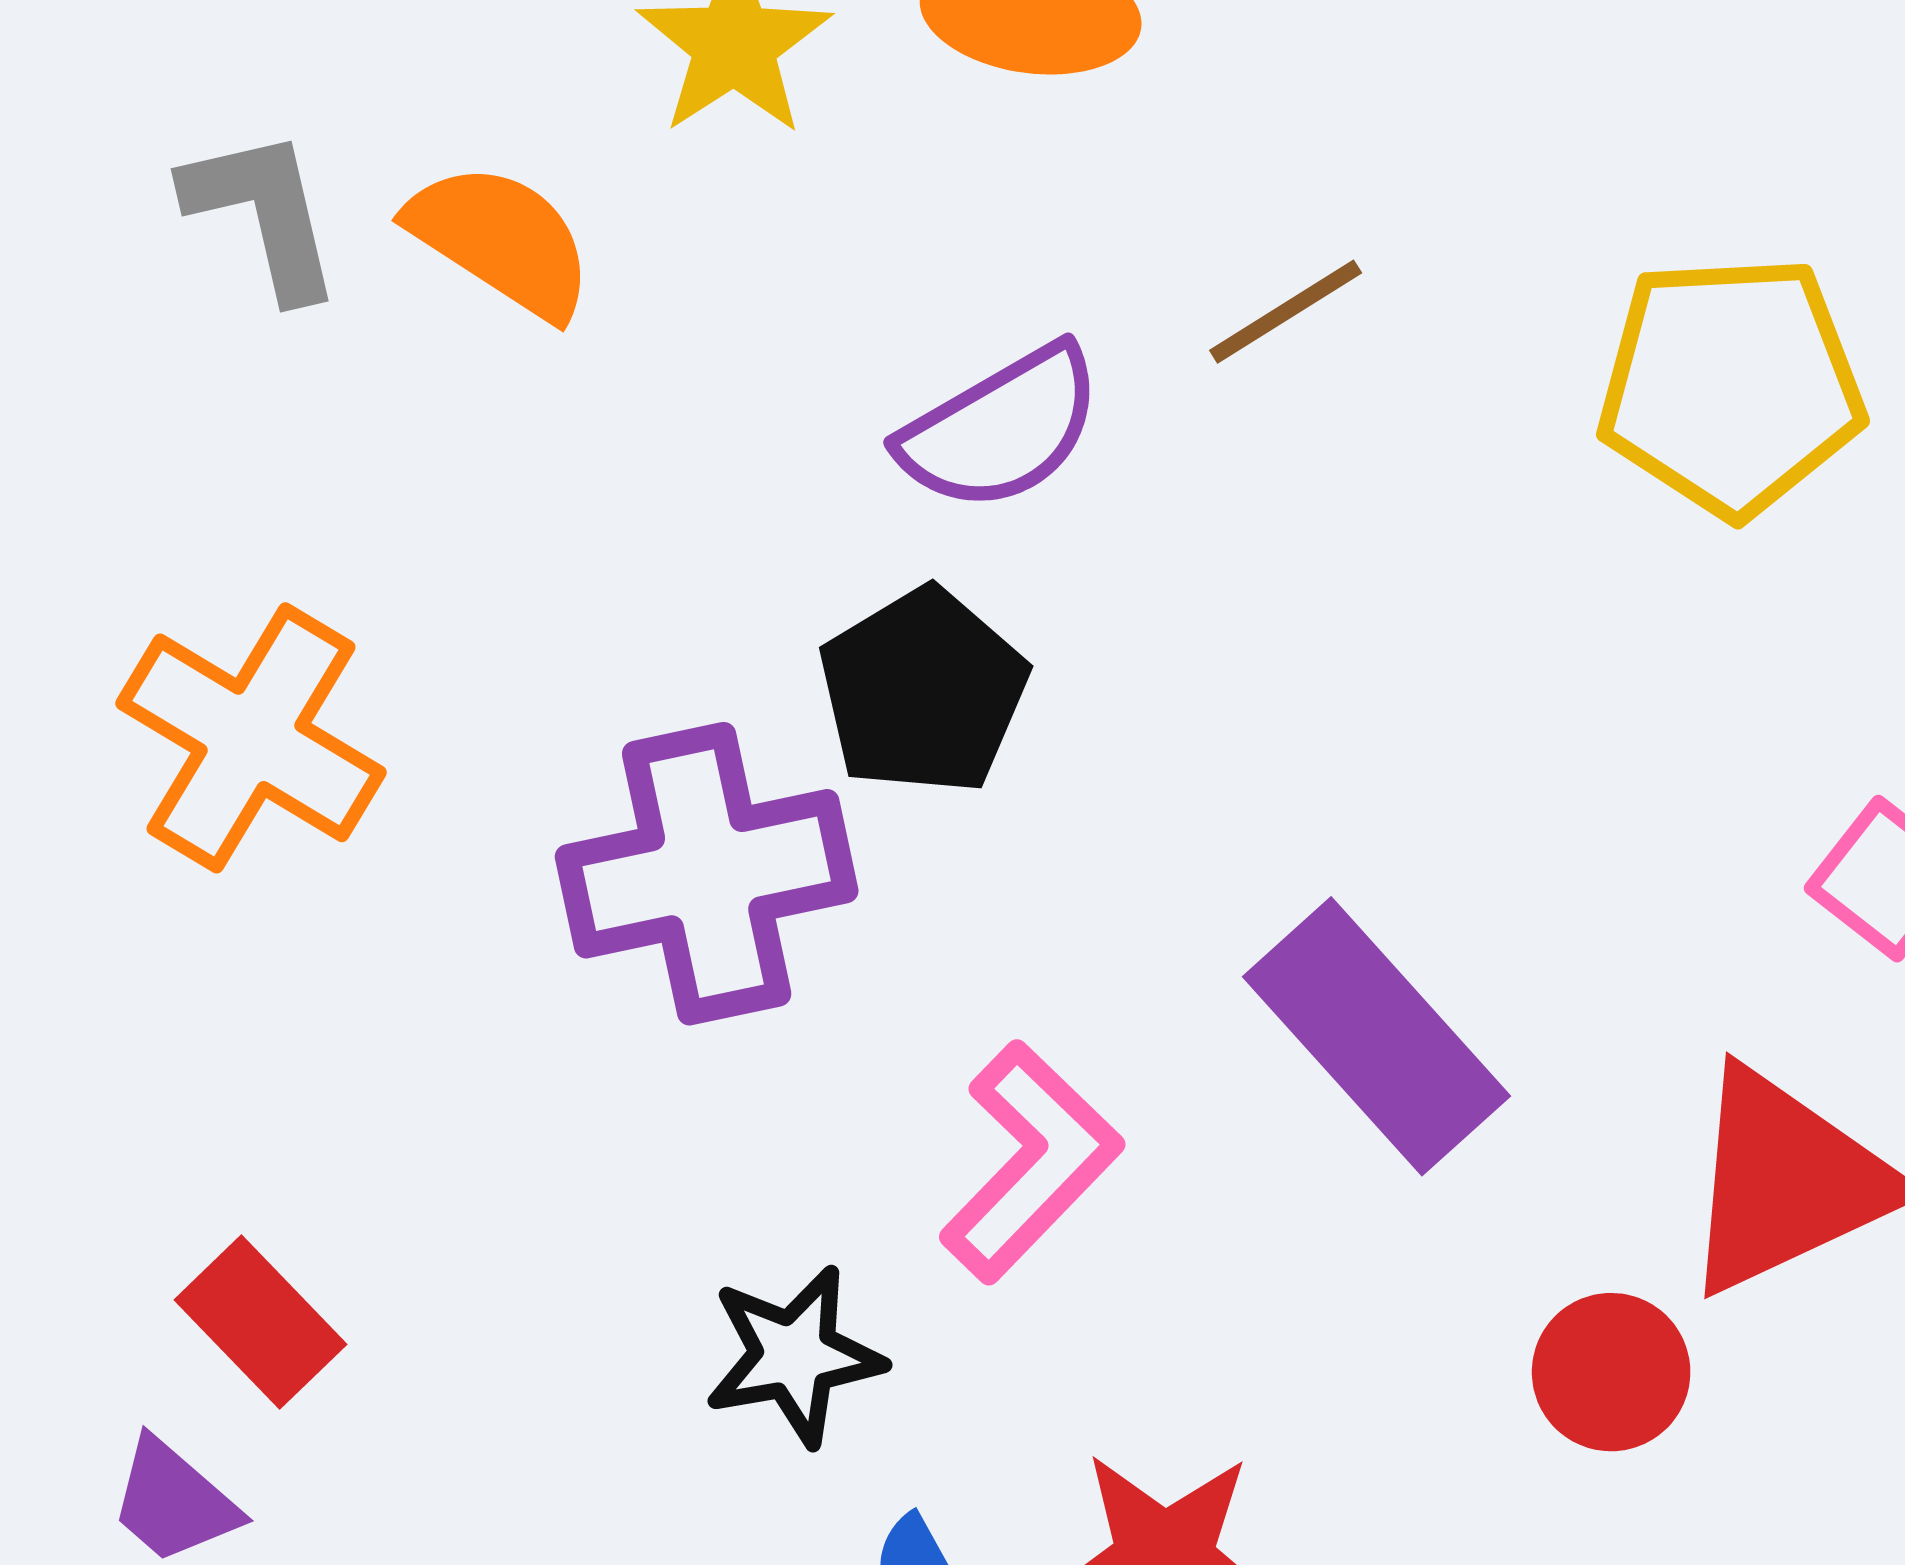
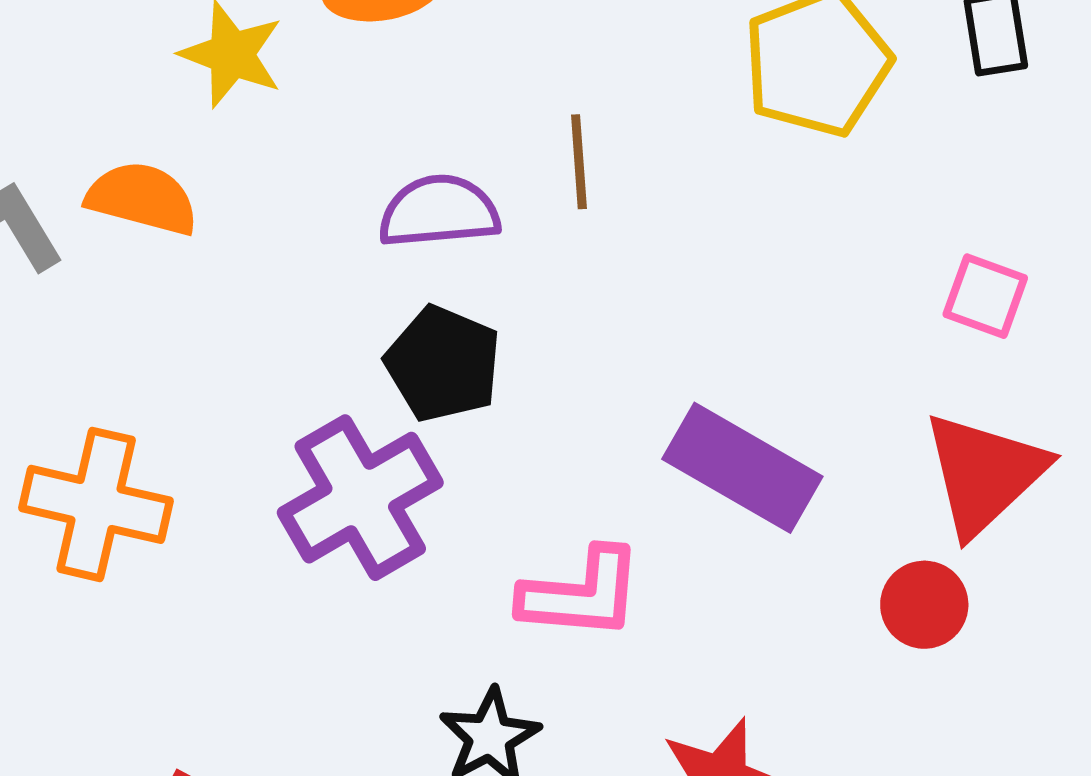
brown line: (1286, 312) -> (579, 162), moved, turned -44
purple semicircle: (1001, 429) -> (439, 212), turned -137
pink L-shape: (1031, 1162) -> (581, 594), turned 69

